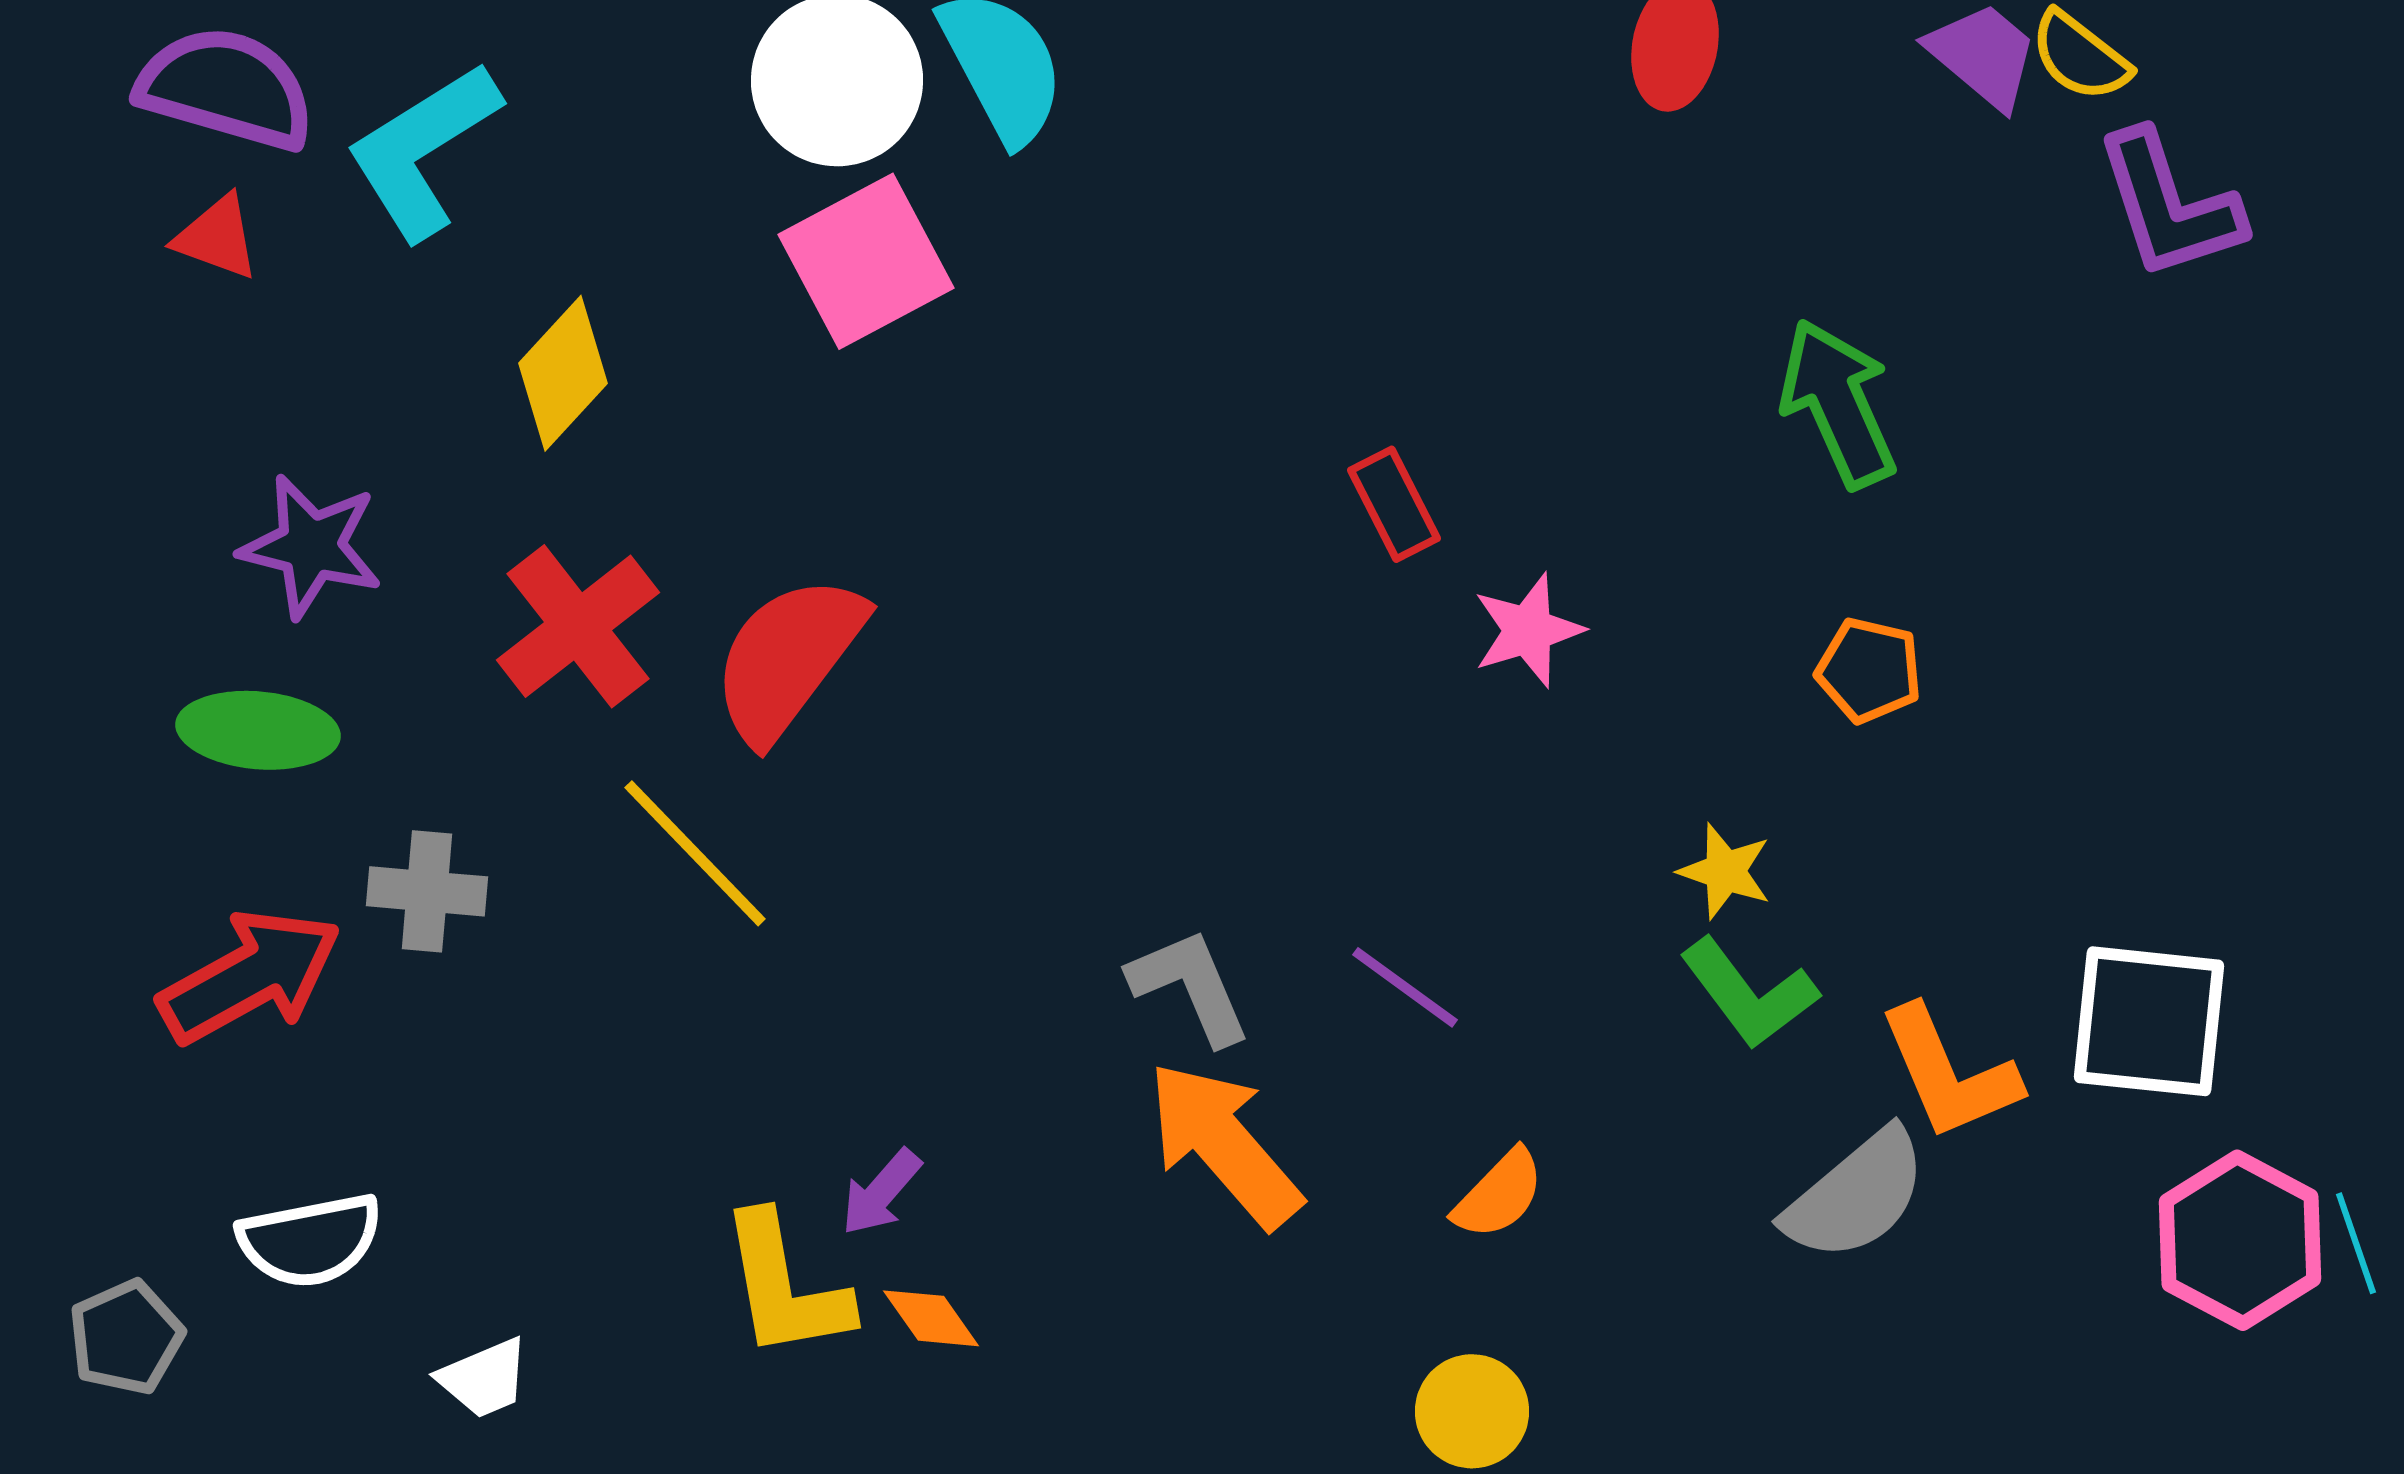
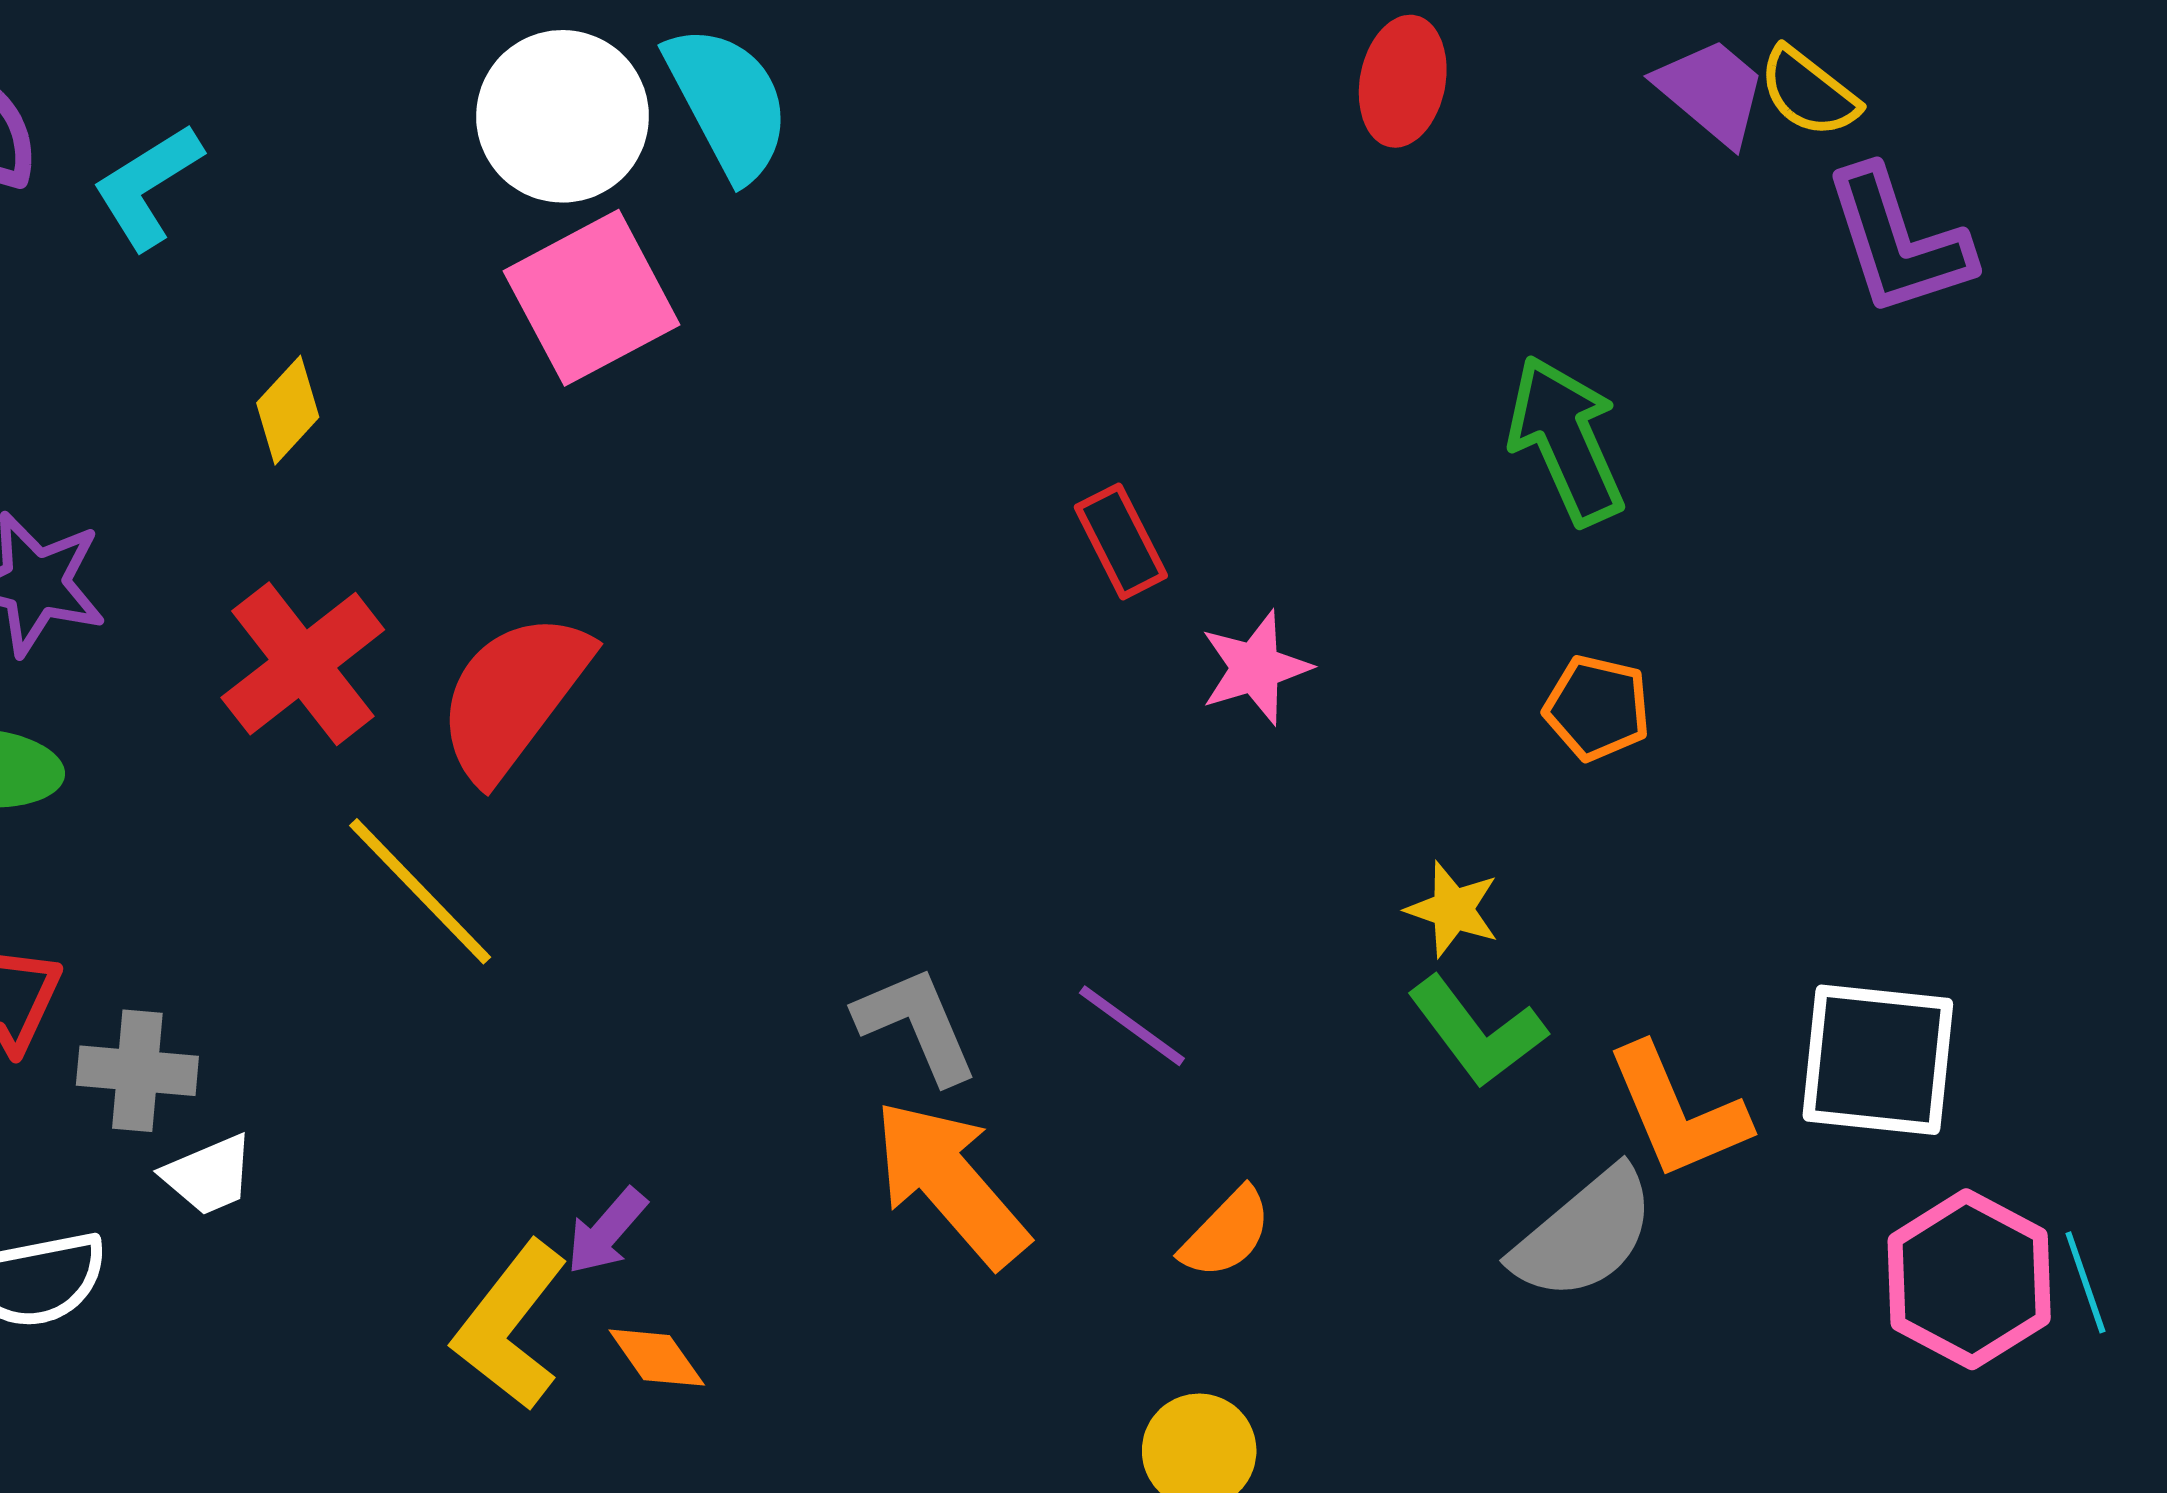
cyan L-shape: (423, 150) -> (147, 186), size x0.7
yellow diamond: (563, 373) -> (288, 410), size x0.7
gray cross: (427, 891) -> (137, 1071), moved
yellow L-shape: (785, 1286) -> (510, 1325), turned 48
white trapezoid: (484, 1378) -> (209, 1175), moved

